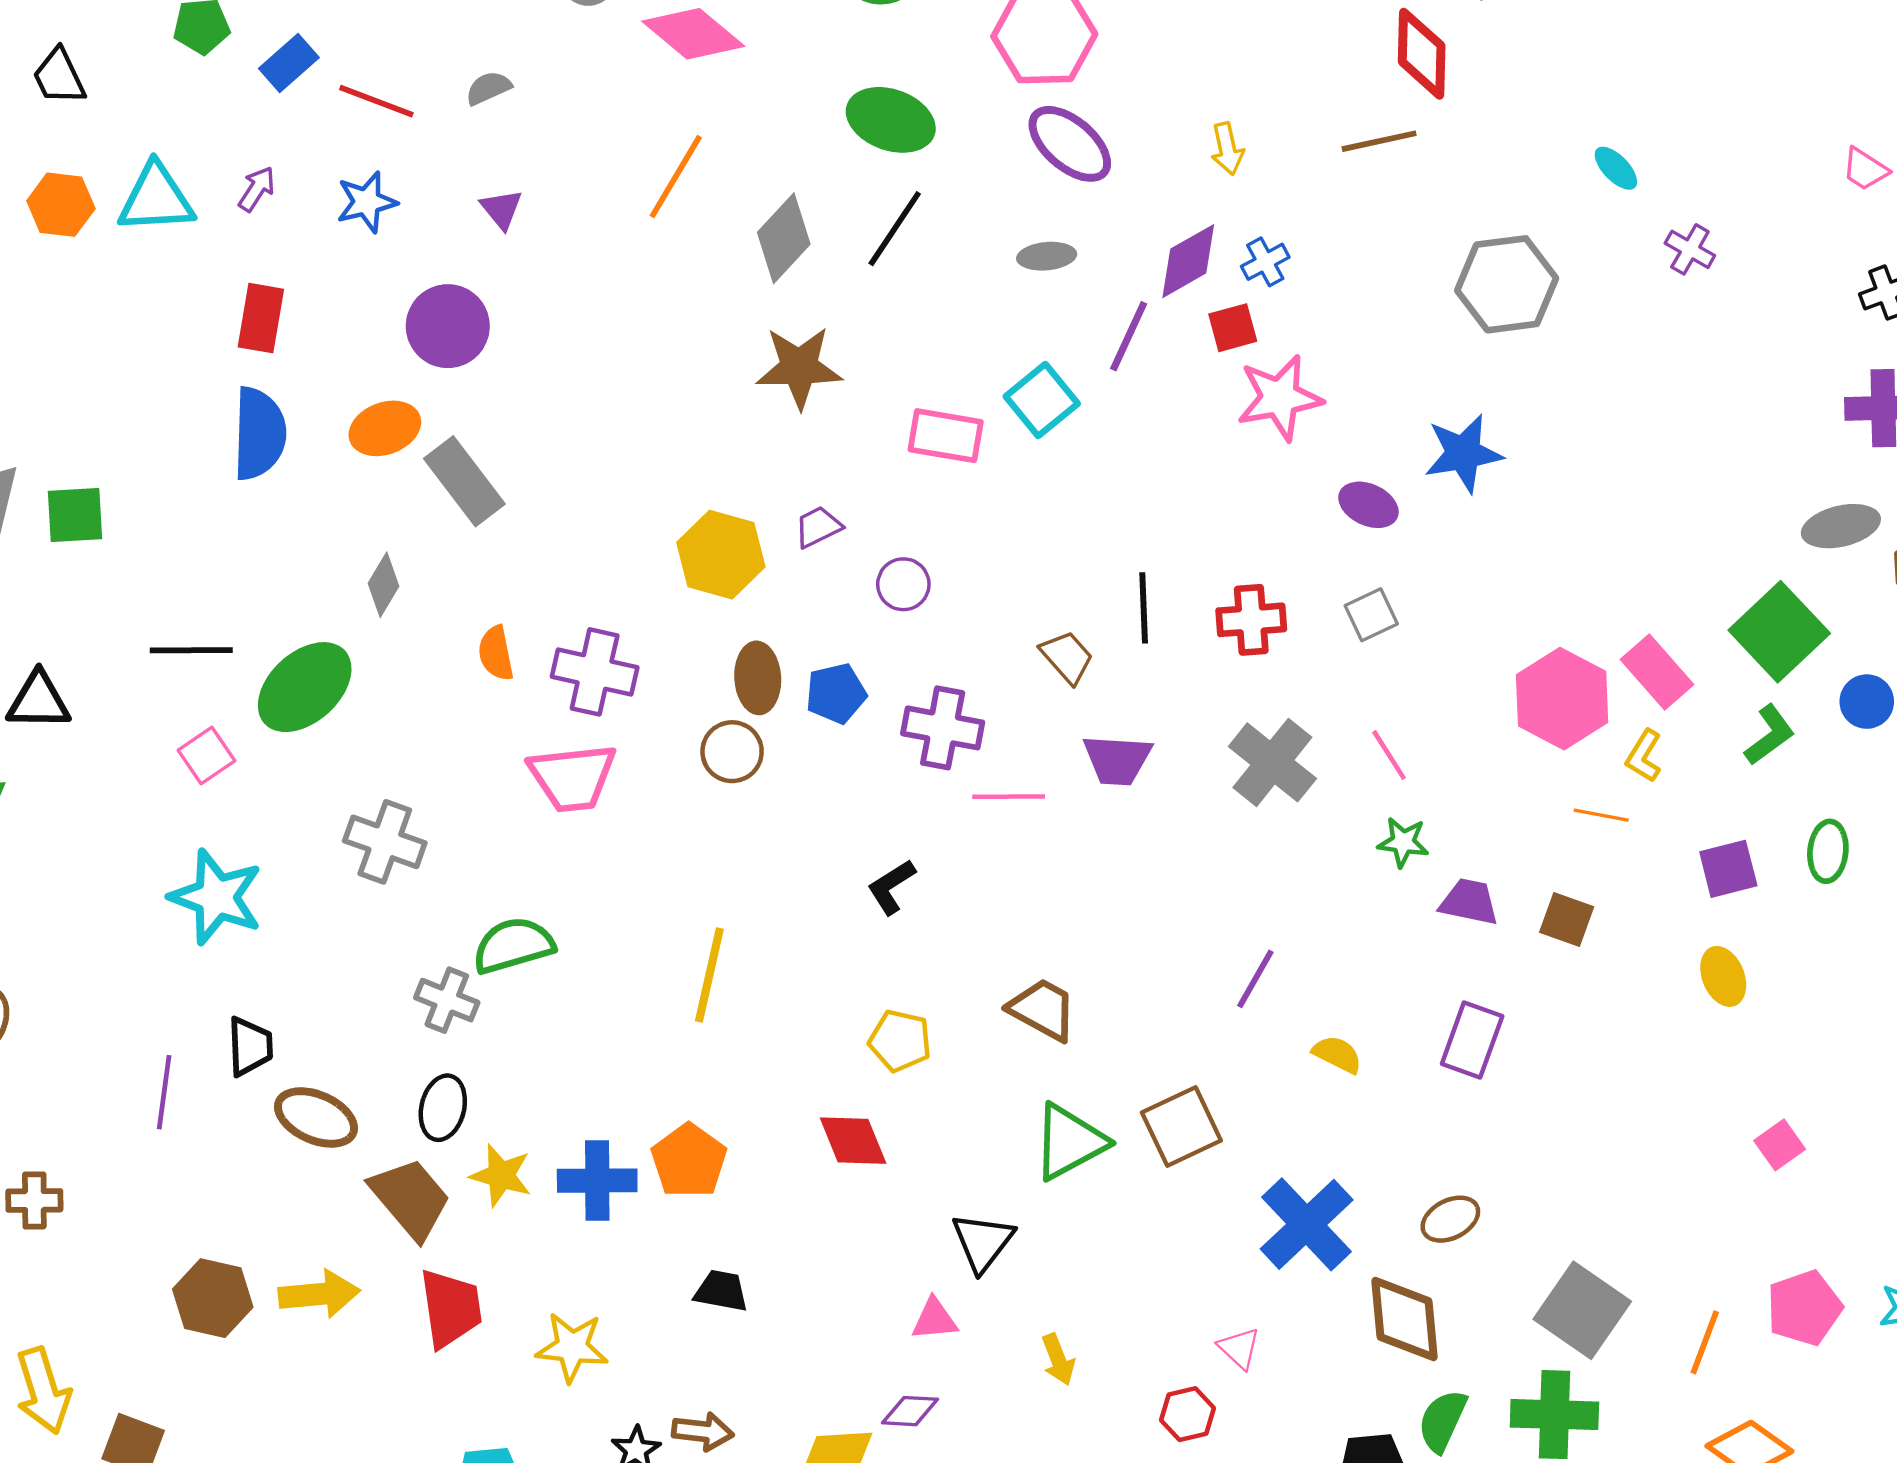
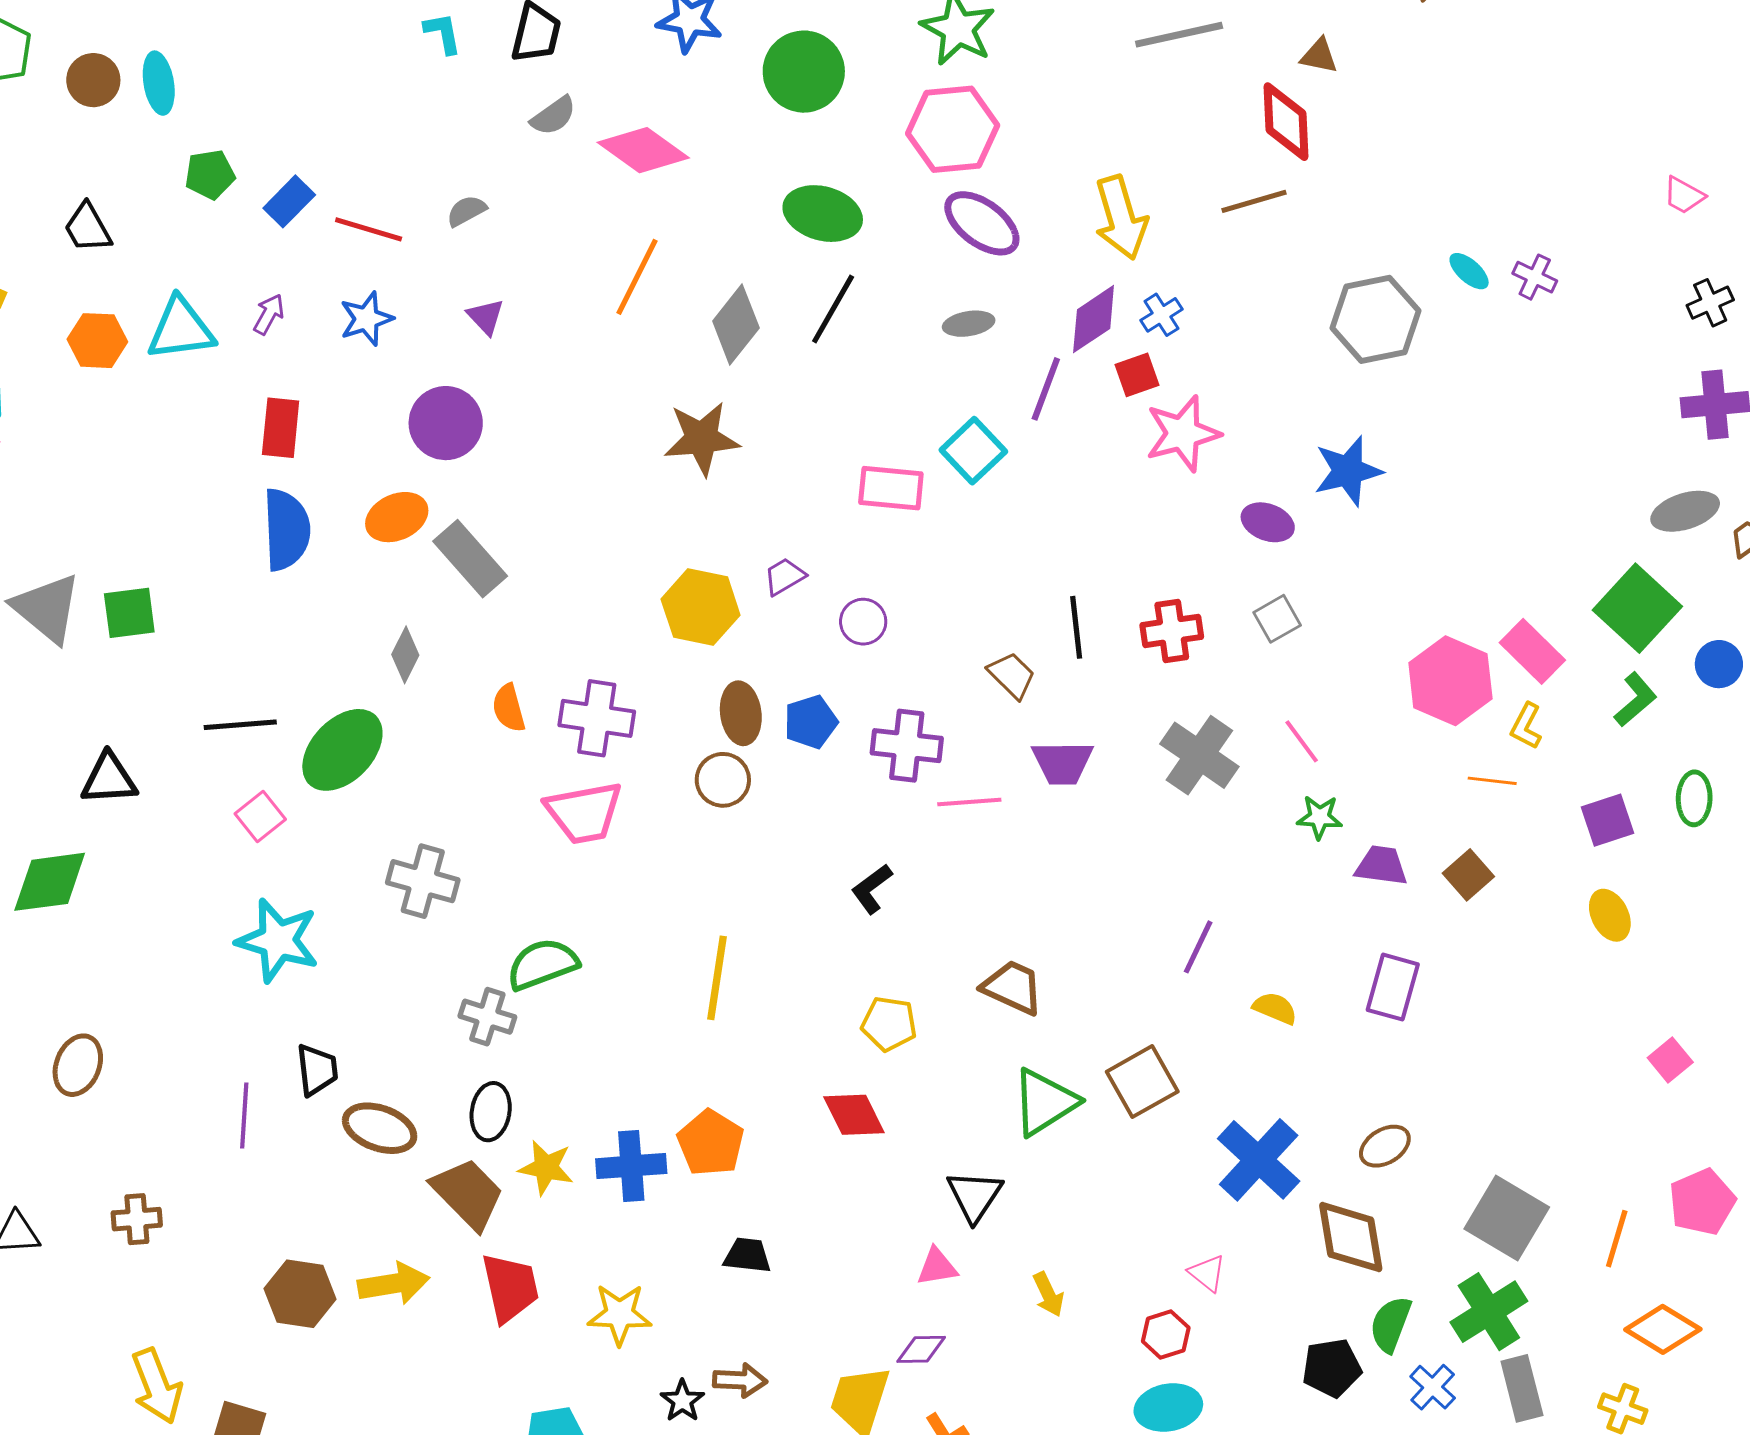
yellow arrow: (1227, 149) -> (1121, 218), size x1.8
cyan ellipse: (1616, 168) -> (1469, 271), moved
brown star: (799, 367) -> (702, 438), moved
brown square: (1567, 919) -> (1468, 875), turned 33
green cross: (1554, 1415) -> (1489, 1312), turned -30

